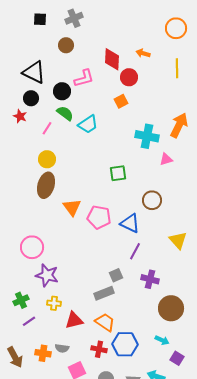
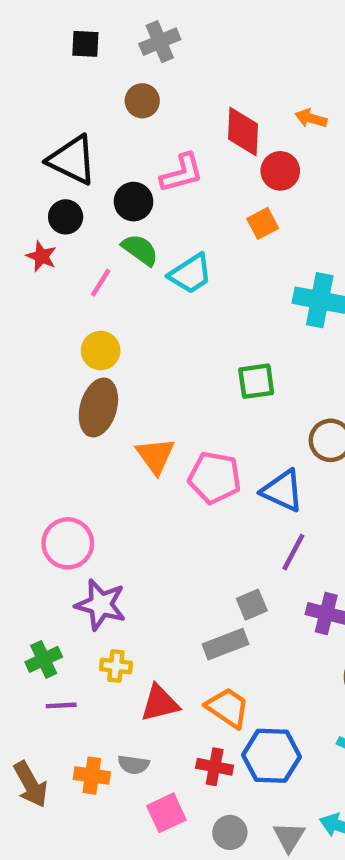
purple line: (29, 321) -> (61, 705), turned 32

